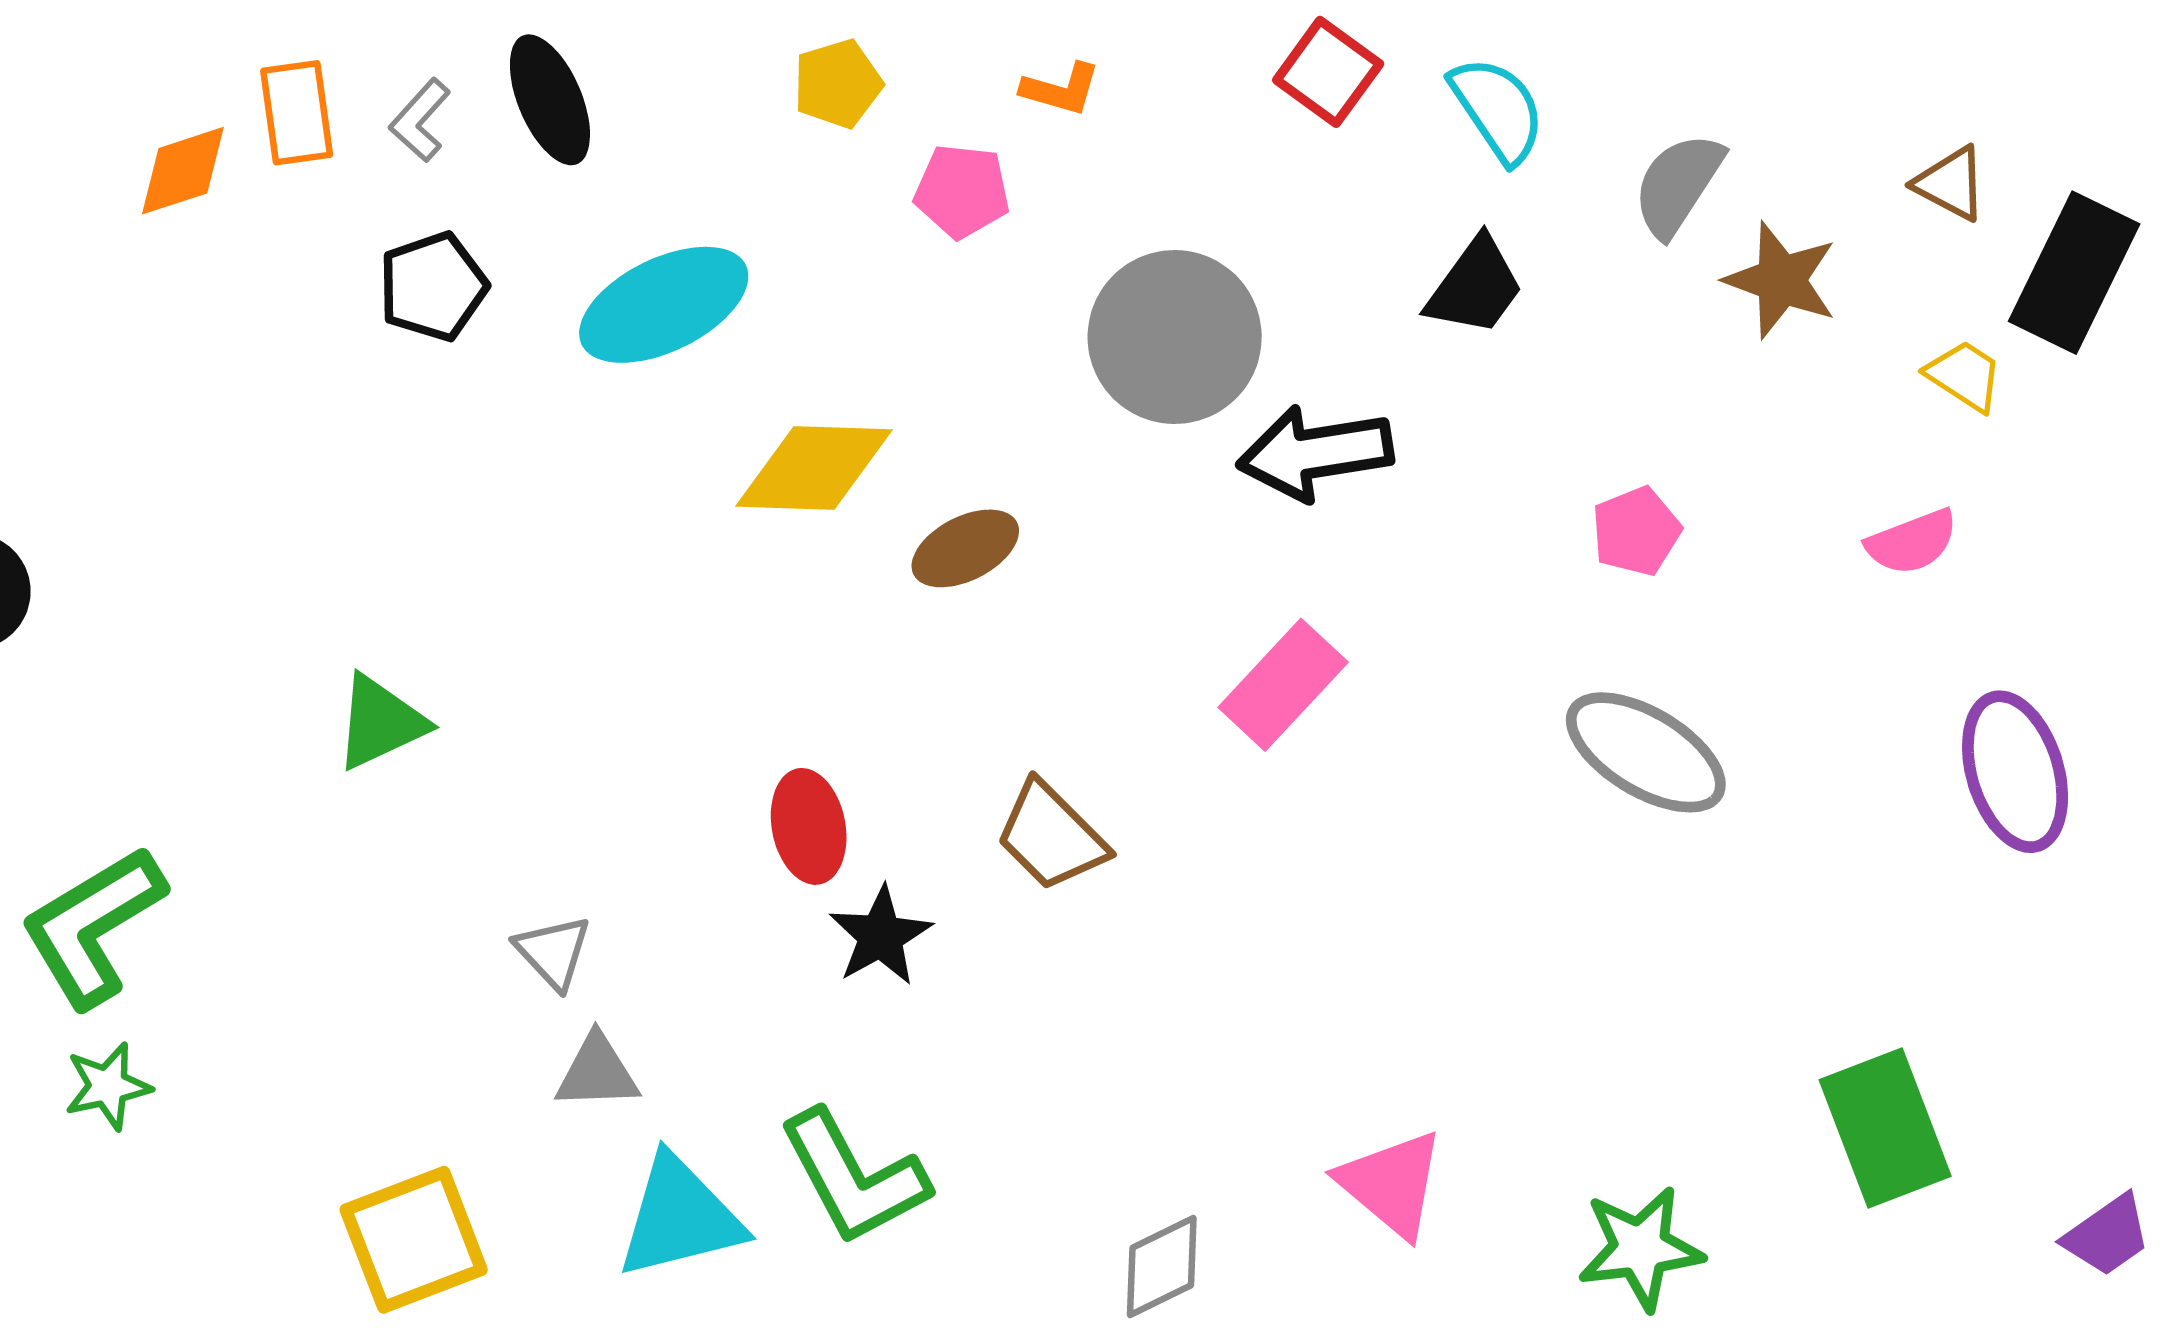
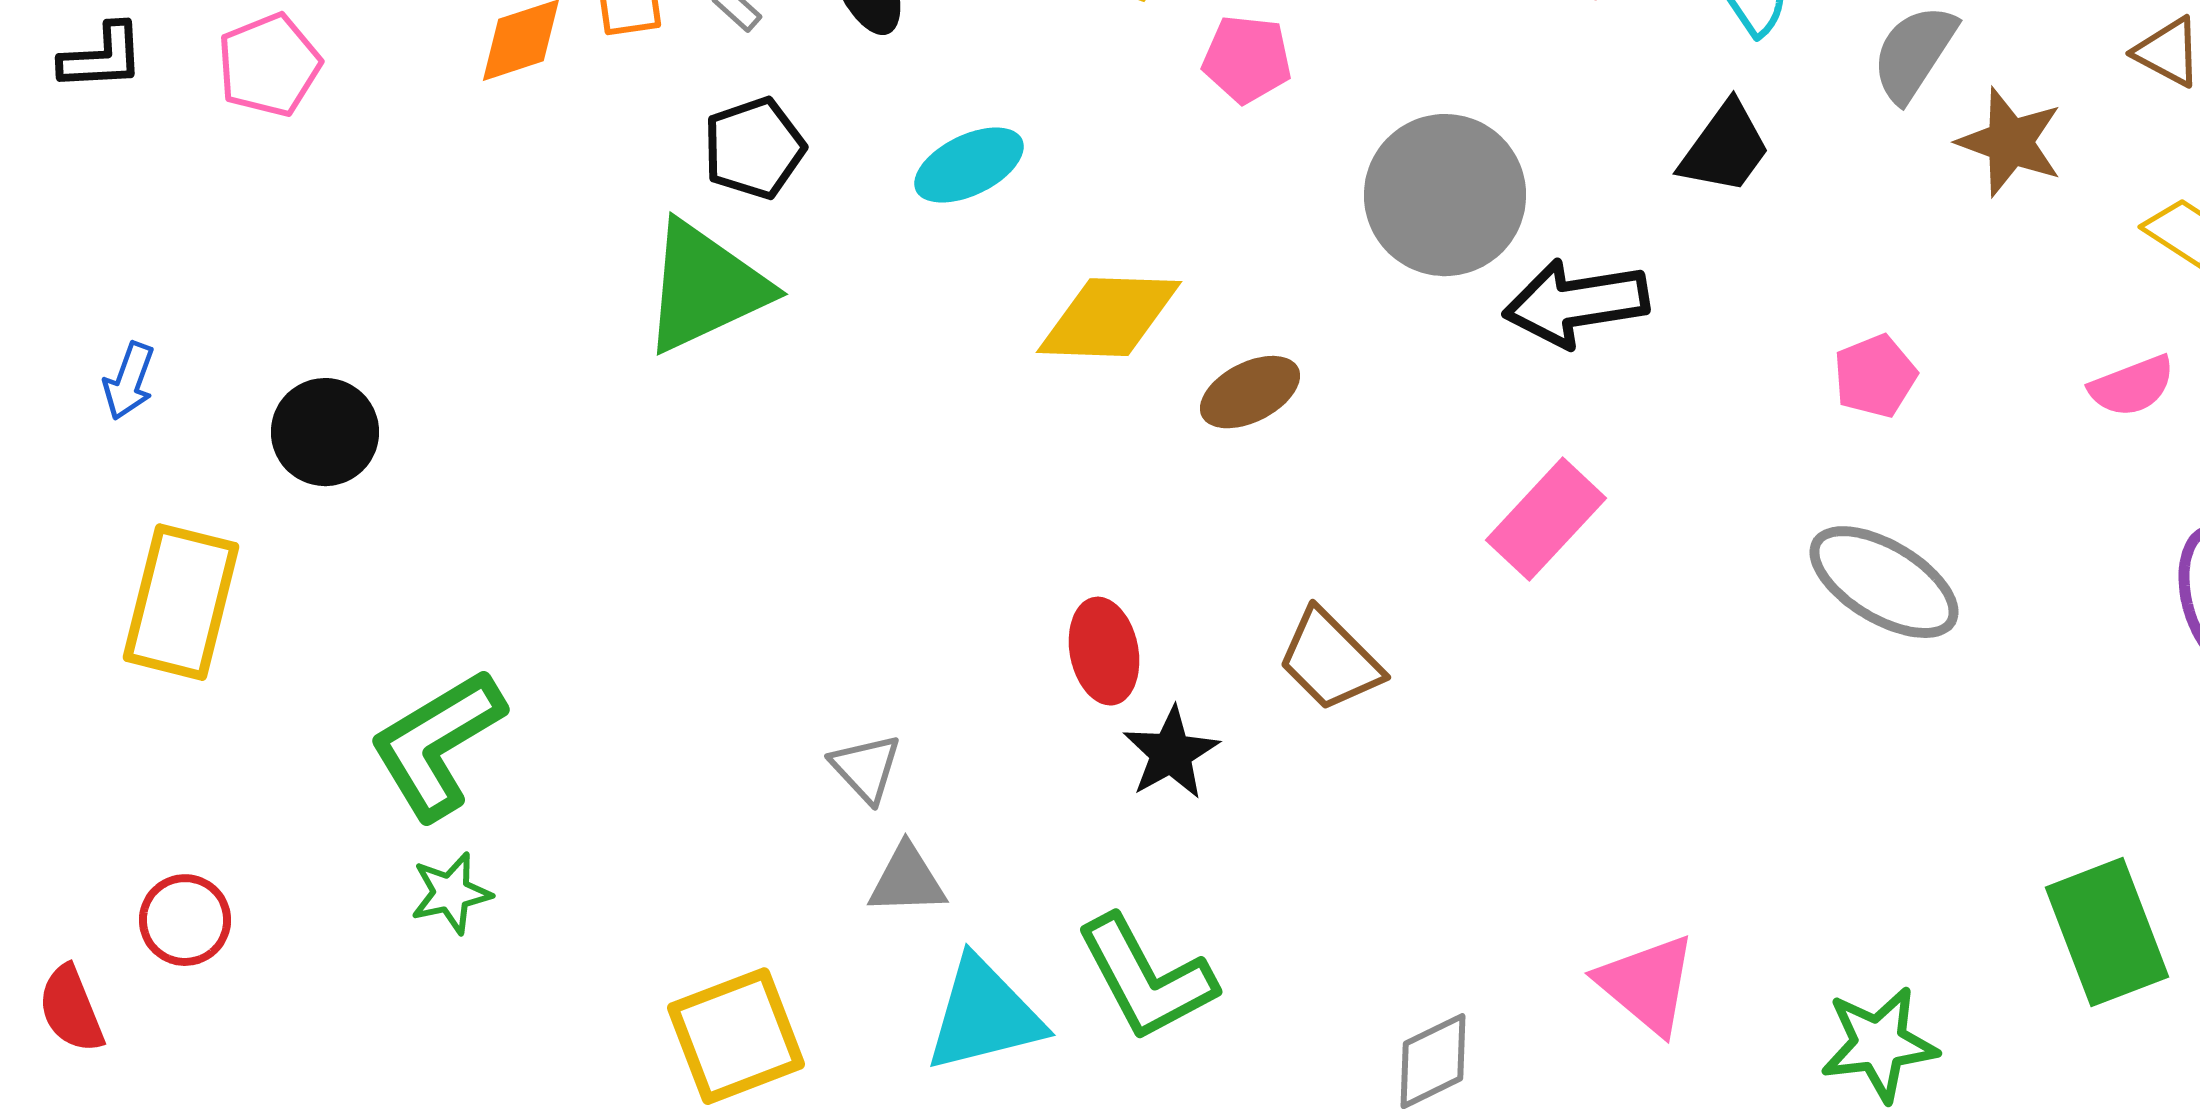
cyan ellipse: (664, 305) -> (969, 165), size x0.7
green triangle: (380, 722) -> (705, 287), moved, size x1.5

